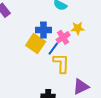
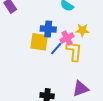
yellow square: (36, 43) -> (39, 42), turned -30
yellow L-shape: (61, 63) -> (74, 51), moved

